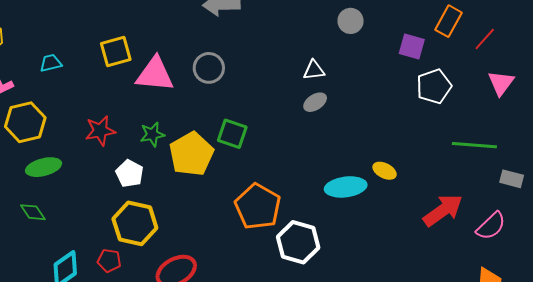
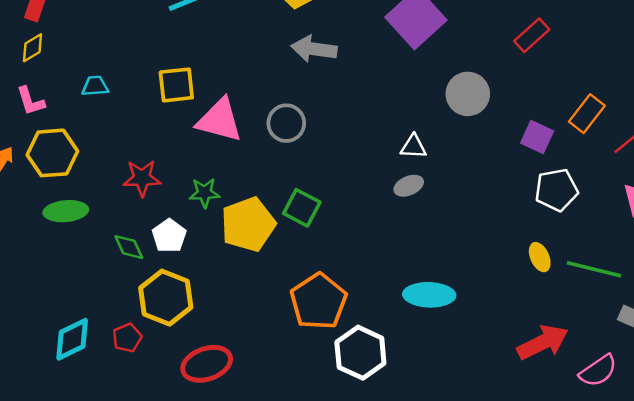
gray circle: (351, 21) -> (468, 94), size x1.4
yellow ellipse: (385, 171) -> (540, 257), moved, turned 30
green diamond: (33, 212) -> (129, 247), moved
red pentagon: (109, 261) -> (127, 338), turned 30

